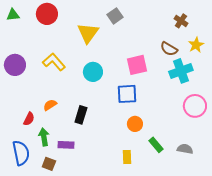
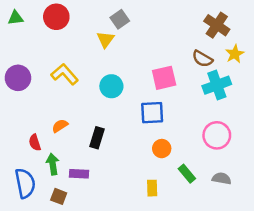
gray square: (115, 16) -> (120, 19), moved
brown cross: (181, 21) -> (217, 25), size x1.5
yellow triangle: (88, 33) -> (105, 40), size x0.7
pink circle: (195, 106) -> (217, 135), moved
red semicircle: (29, 119) -> (35, 143), turned 136

